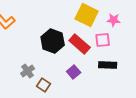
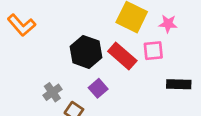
black rectangle: (108, 65) -> (179, 84), moved
purple square: (74, 72) -> (98, 88), moved

